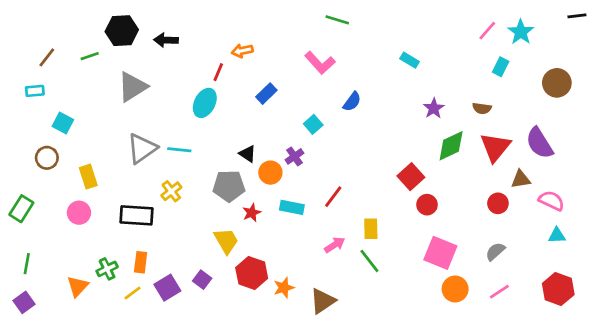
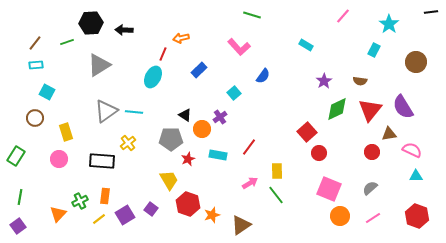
pink line: (487, 31) -> (343, 16), moved
cyan rectangle: (35, 91) -> (36, 65), moved

